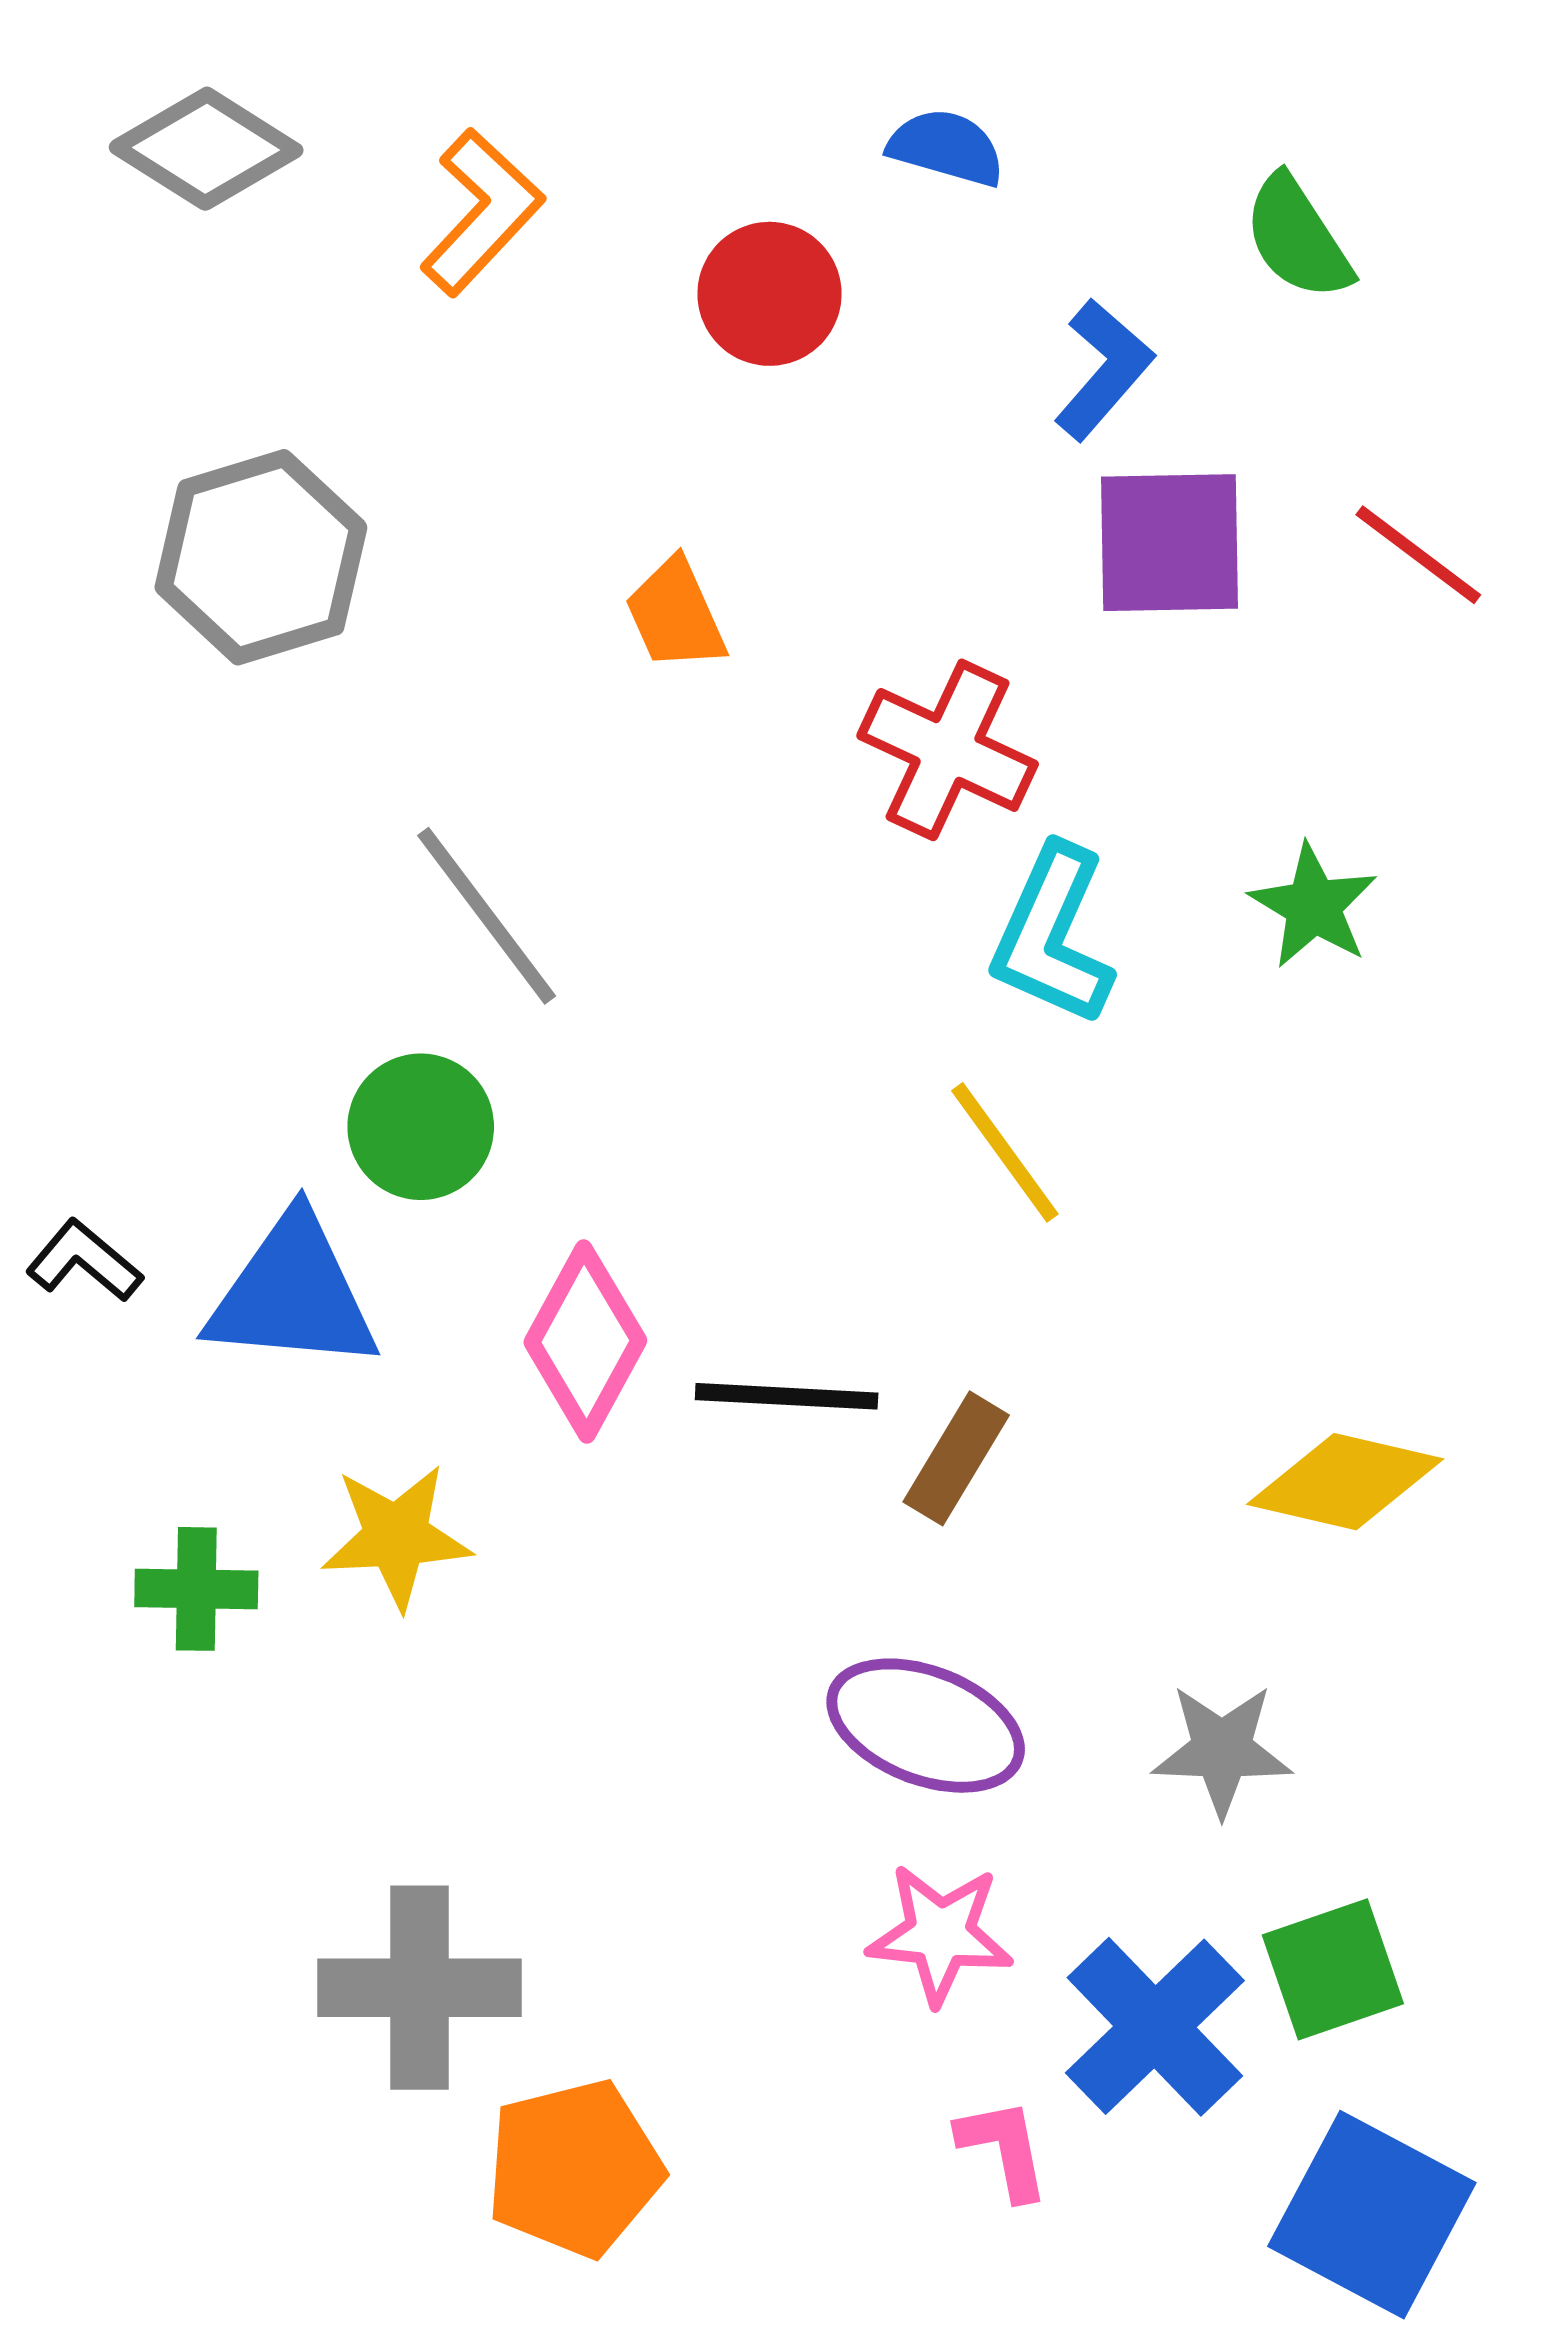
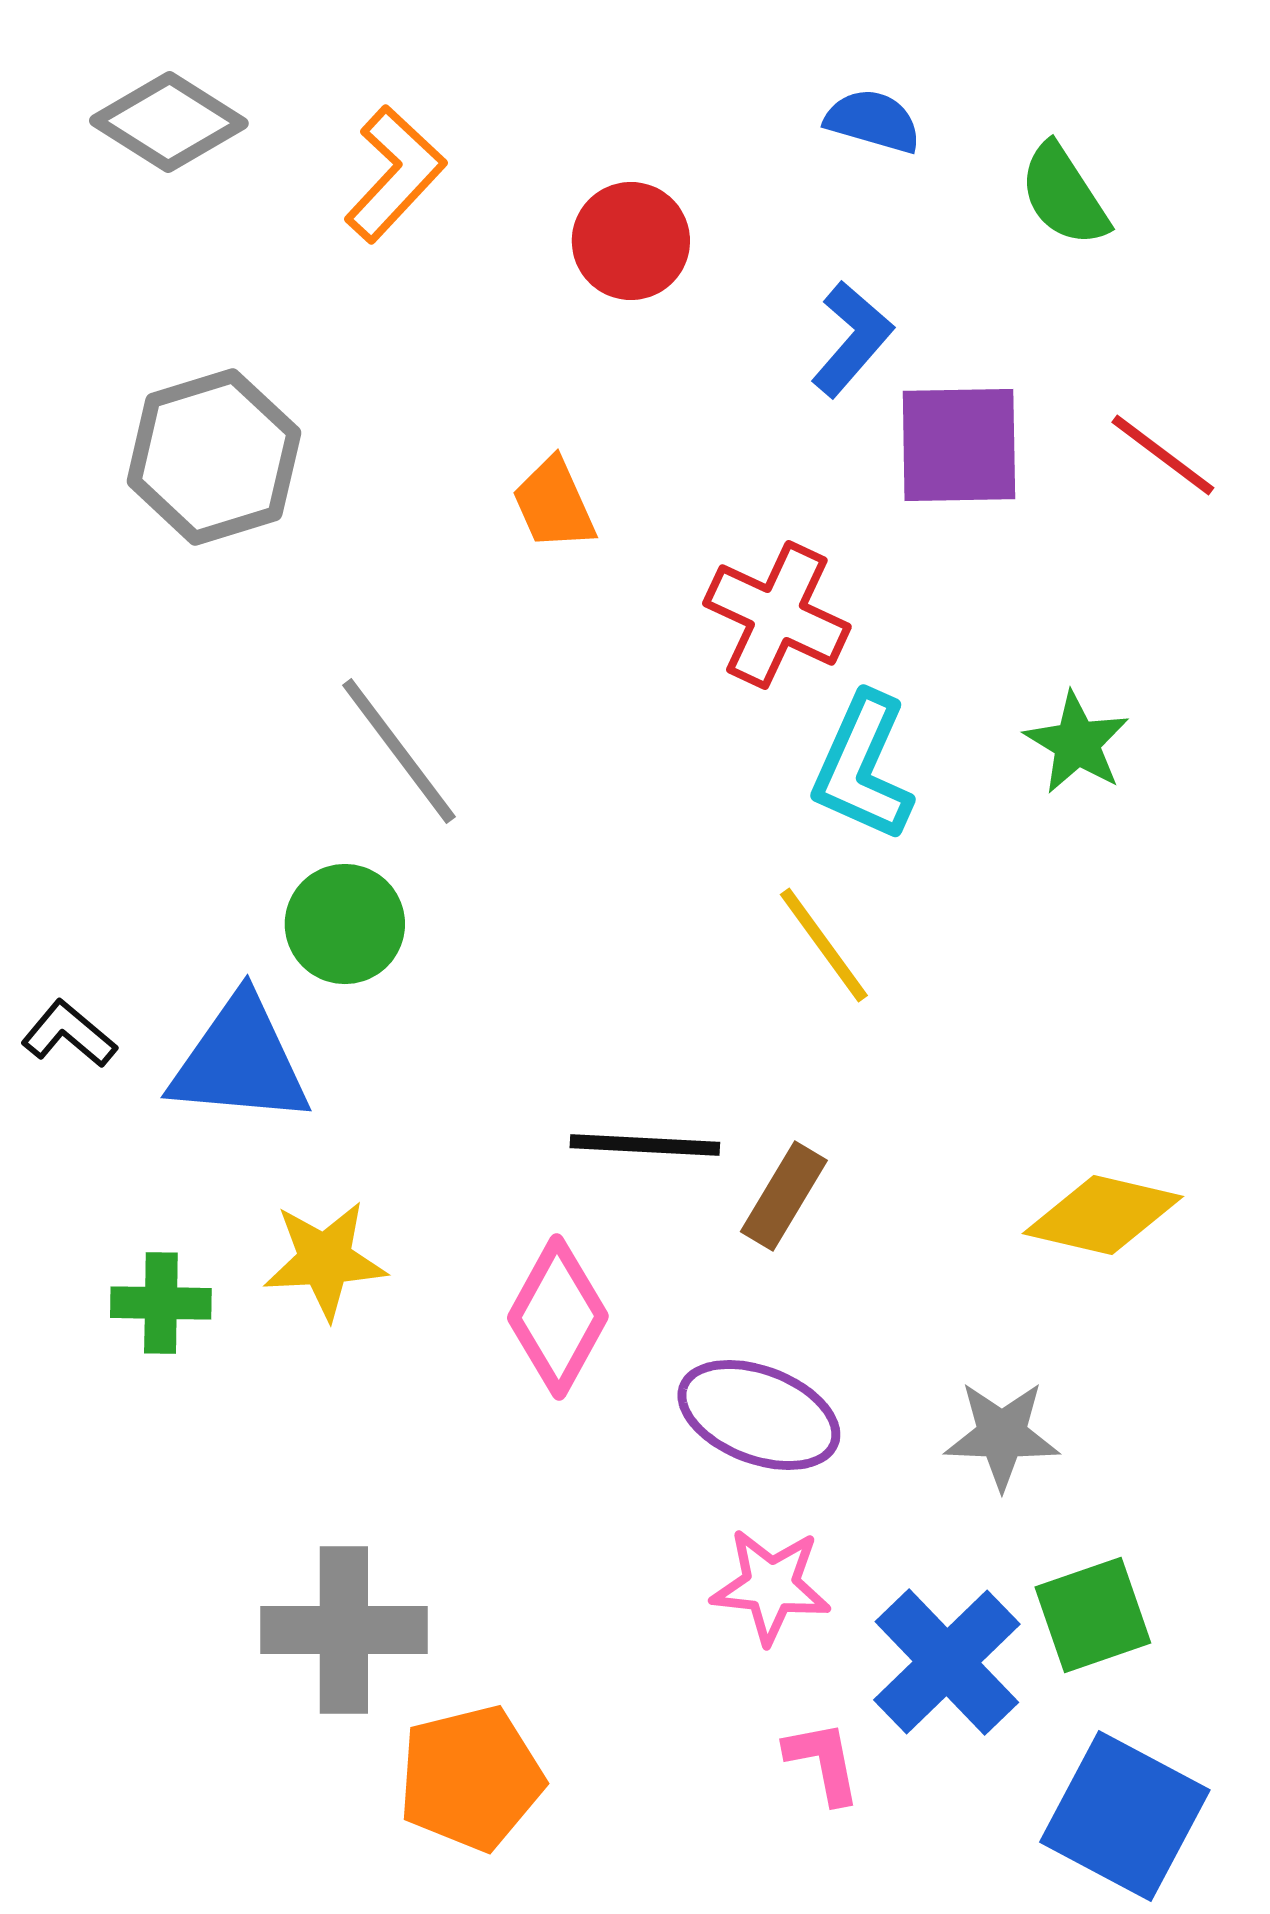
blue semicircle: (946, 147) -> (873, 121), moved
blue L-shape: (1104, 369) -> (852, 339), moved
pink diamond: (585, 1341) -> (558, 1317), moved

